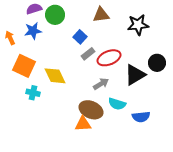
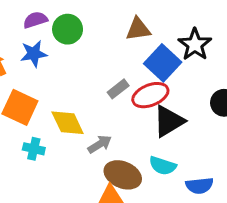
black star: (138, 25) -> (195, 44), turned -30
blue square: (80, 37) -> (163, 63), moved, size x1.6
black triangle: (135, 75) -> (169, 121), moved
gray arrow: (101, 84) -> (100, 144), moved

